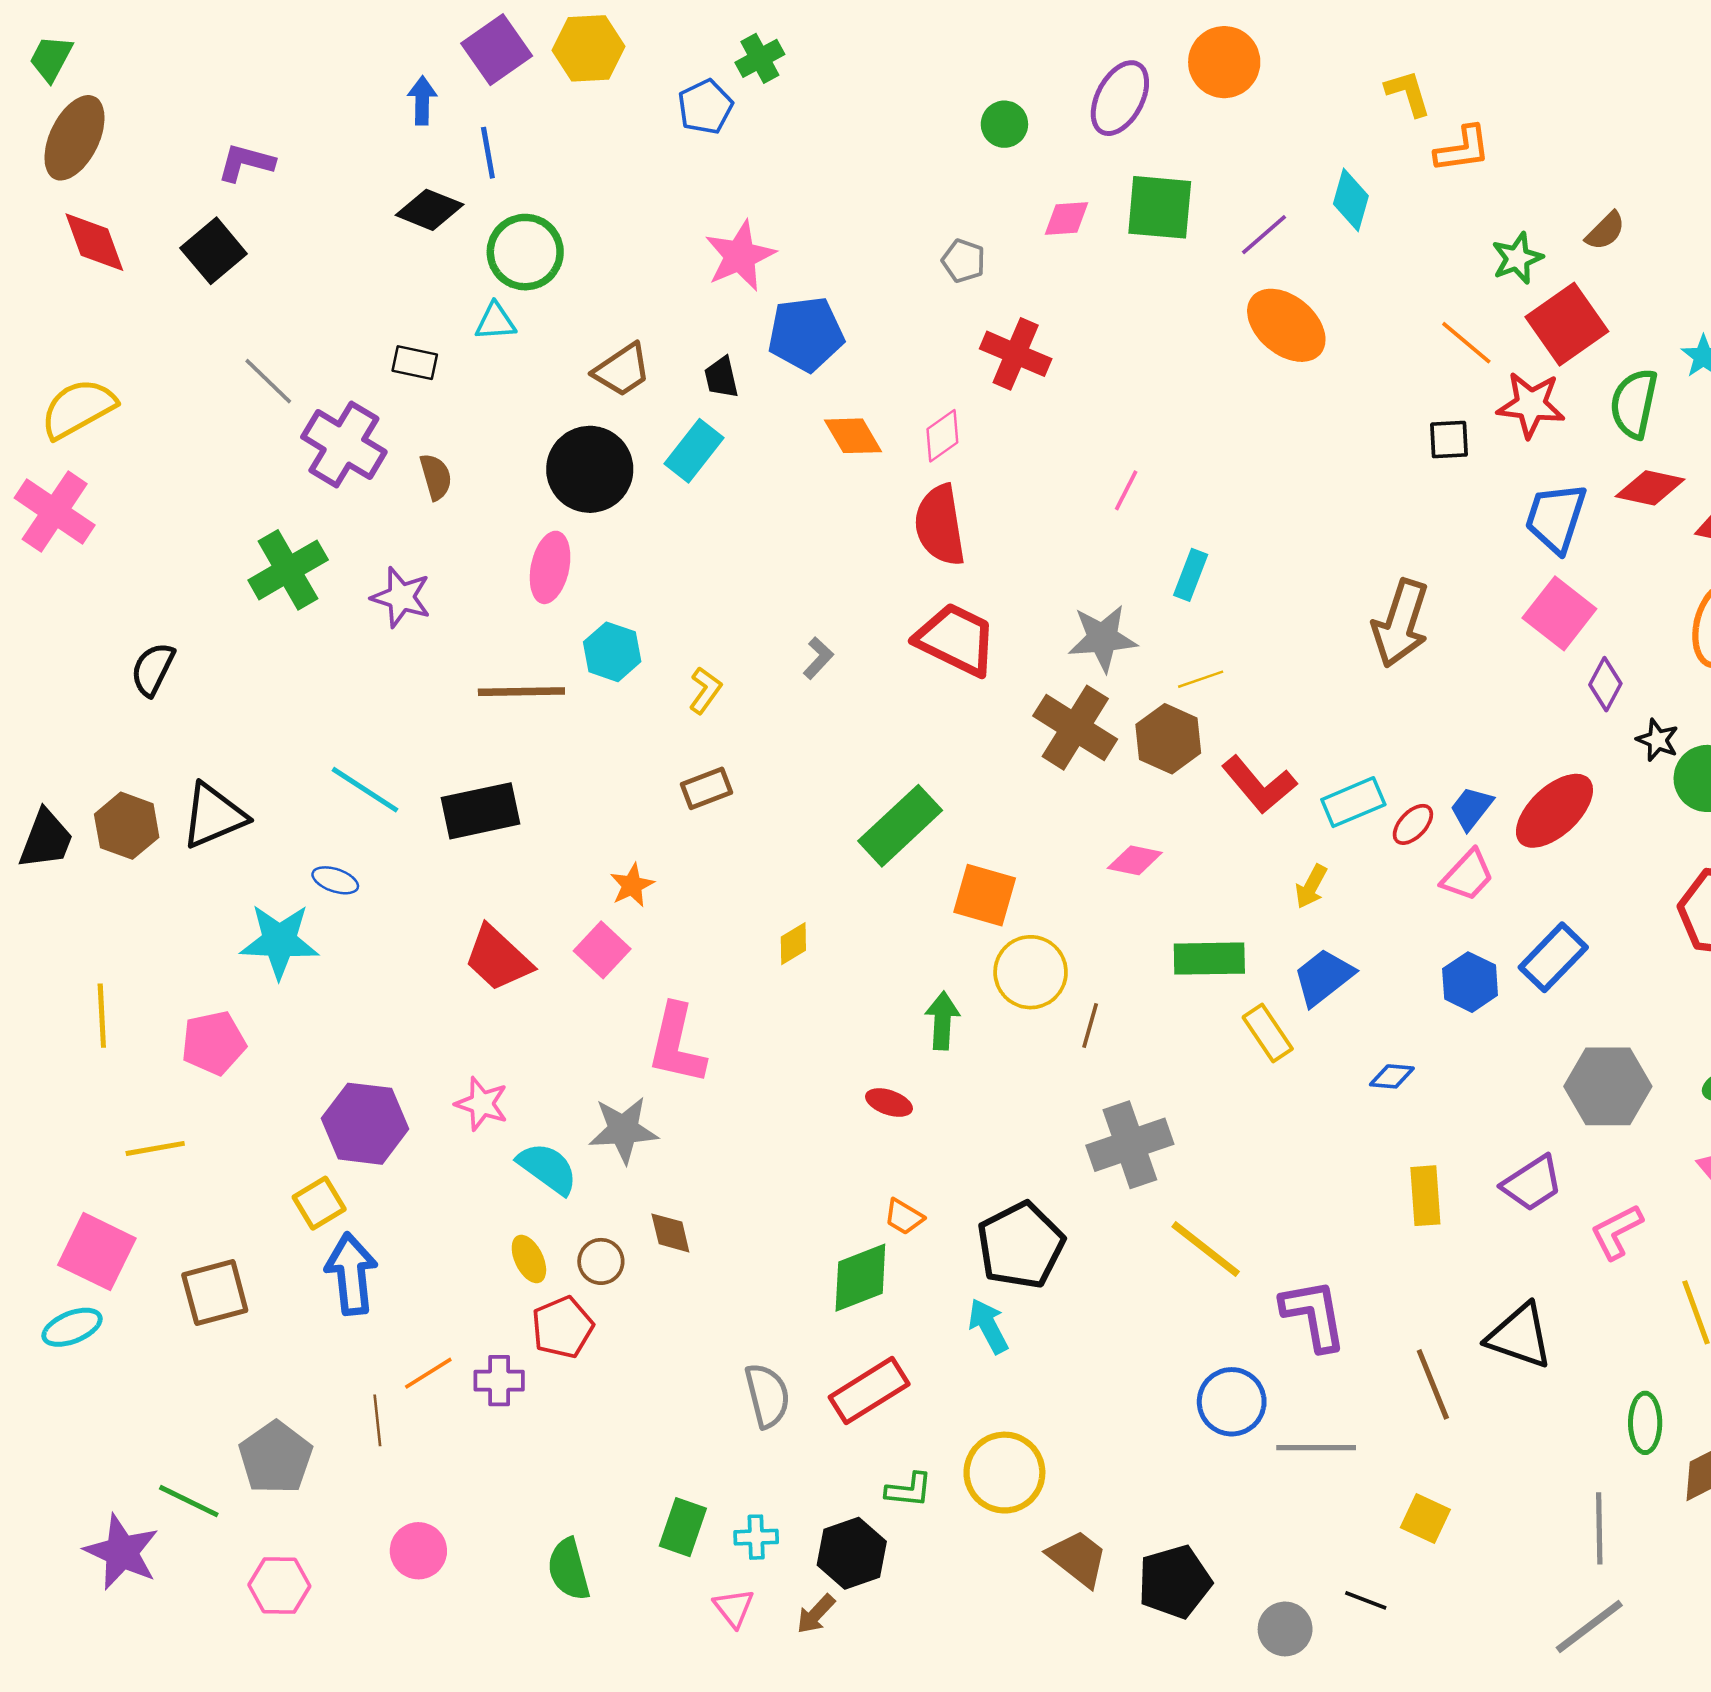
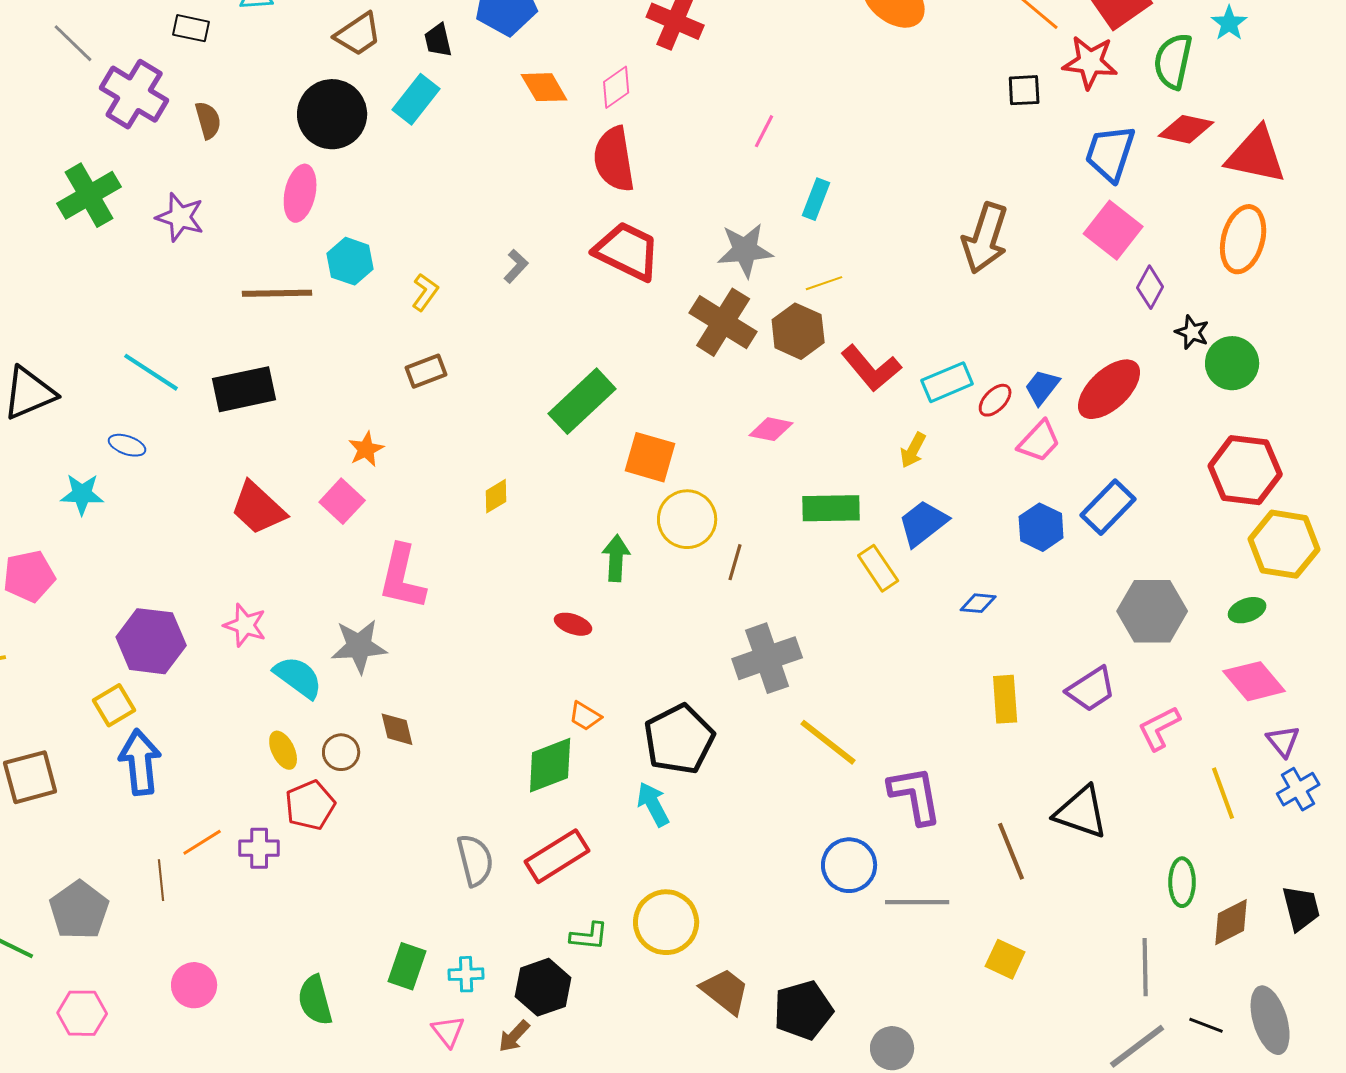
cyan star: (279, 941) -> (82, 494), size x0.7
black line: (1366, 1600) -> (1206, 1025), moved

